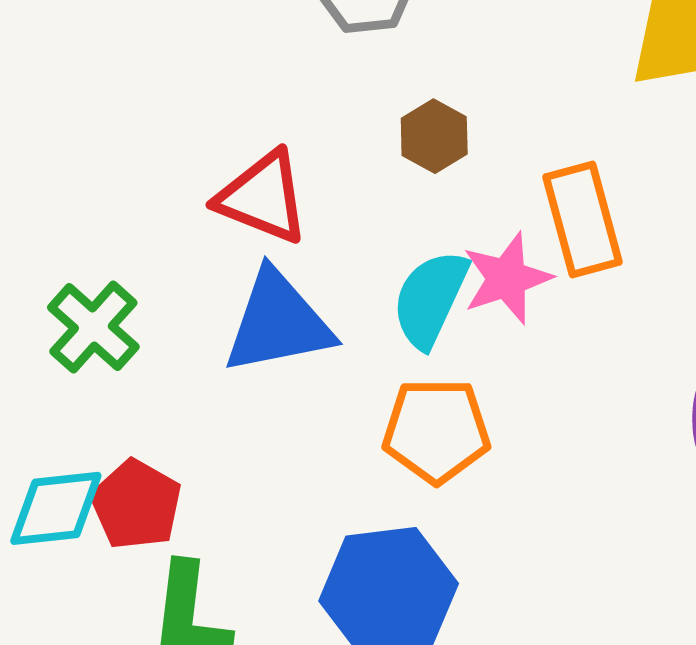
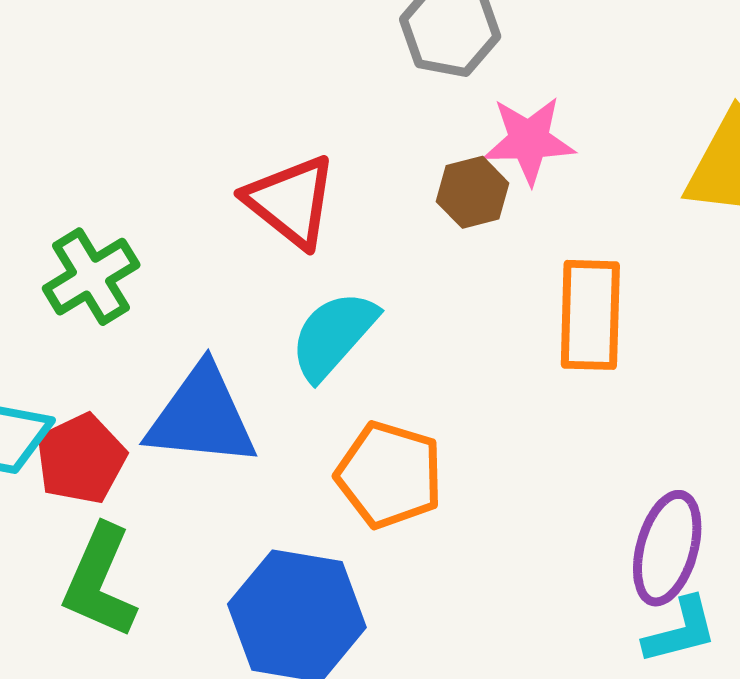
pink star: (507, 278) -> (529, 140), moved
cyan semicircle: (430, 299) -> (333, 335), moved
blue triangle: (278, 323) -> (202, 416), moved

